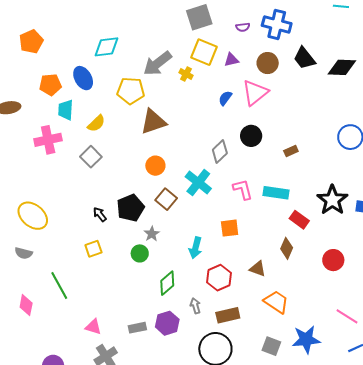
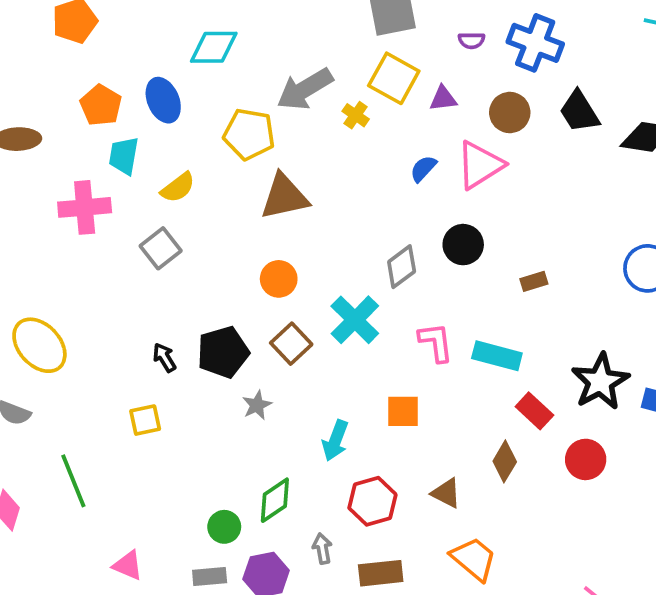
orange pentagon: (50, 85) -> (101, 105), turned 30
green circle: (140, 253) -> (224, 527), moved
red circle: (333, 260) -> (586, 459), moved

